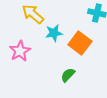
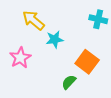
orange square: (80, 43) -> (87, 62), moved

